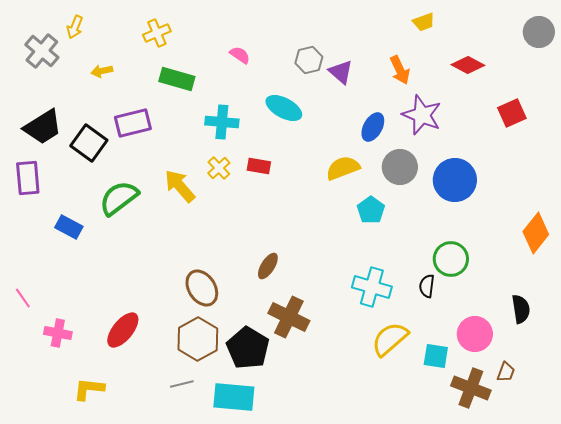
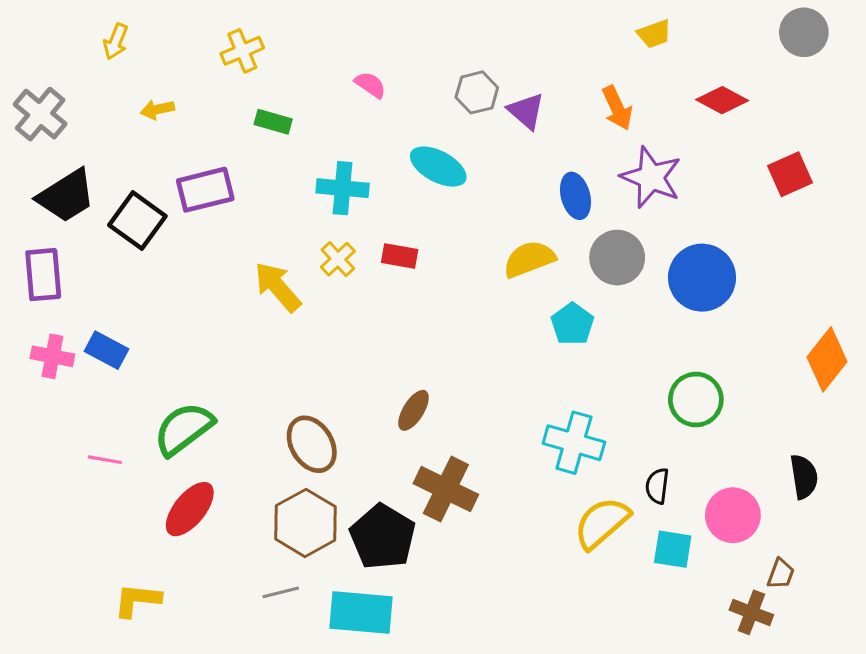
gray circle: (539, 32) -> (804, 32), moved
gray cross: (42, 51) -> (40, 114), moved
green rectangle: (177, 79) -> (273, 122), size x0.7
blue ellipse: (373, 127) -> (576, 196), turned -44
green semicircle: (119, 198) -> (184, 429), moved
black semicircle: (427, 286) -> (657, 486), moved
pink line: (23, 298) -> (105, 460), moved, turned -45
pink cross: (58, 333) -> (52, 356), moved
brown cross: (471, 388) -> (751, 612), moved, size x0.7

